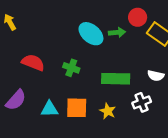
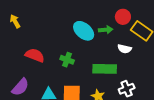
white semicircle: (156, 76) -> (125, 49), moved

